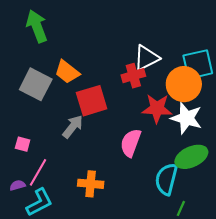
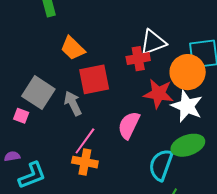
gray square: (36, 84) -> (38, 93), moved
gray arrow: (73, 127) -> (73, 103), turned -70
pink line: (38, 172) -> (85, 141), moved

